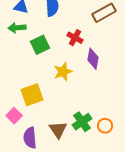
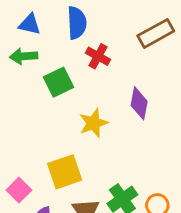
red cross: (75, 38) -> (98, 56), moved
yellow square: (32, 95) -> (65, 172), moved

